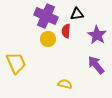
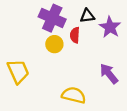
purple star: (97, 35) -> (110, 27), moved
yellow semicircle: (65, 84) -> (74, 95), size x1.5

